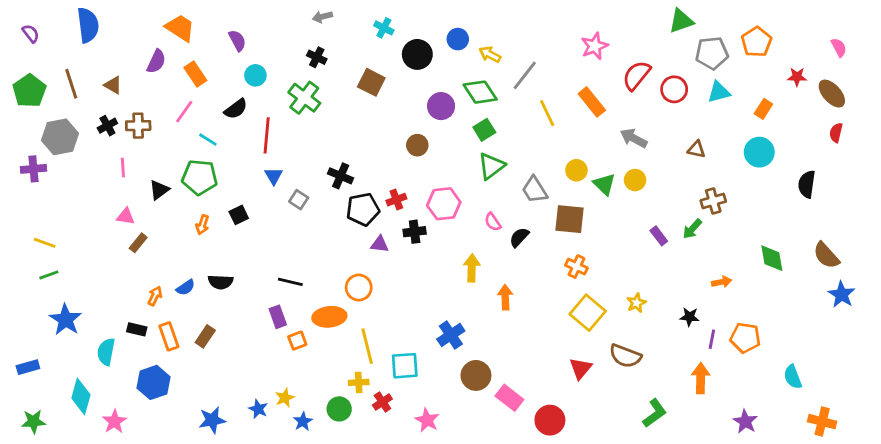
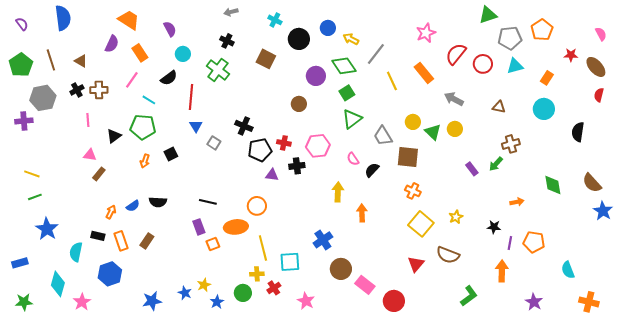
red cross: (396, 200) -> (284, 143), turned 32

